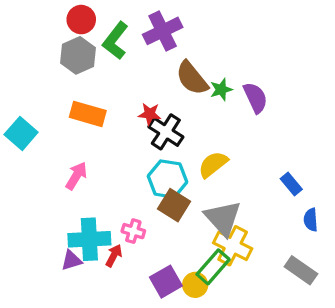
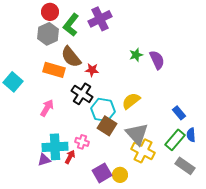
brown semicircle: (192, 78) -> (71, 57), moved
black cross: (166, 132) -> (82, 94), moved
green rectangle: (213, 267) -> (175, 140), moved

